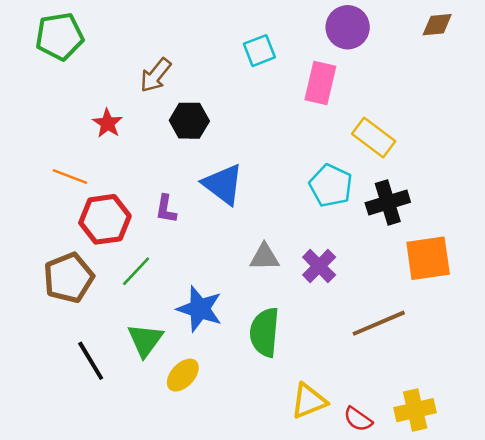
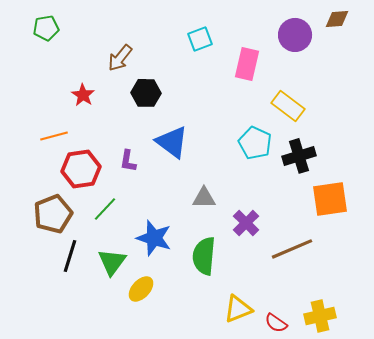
purple circle: (348, 27) -> (295, 35), moved
green pentagon: (60, 36) -> (46, 28), size x0.7
orange line: (70, 176) -> (54, 136), turned -36
purple cross: (319, 266) -> (246, 223), moved
black line: (91, 361) -> (70, 256), moved, turned 48

